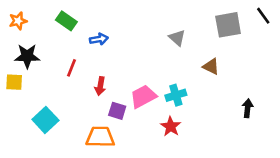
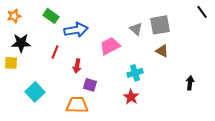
gray square: (228, 25) -> (160, 25), moved
blue arrow: (99, 39) -> (76, 30), size x1.6
pink trapezoid: (143, 97) -> (110, 46), moved

